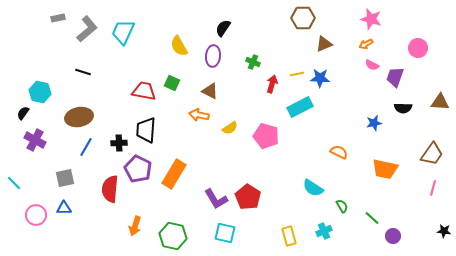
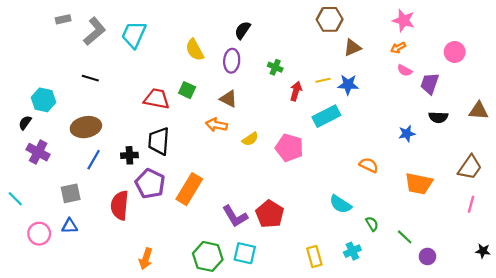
orange arrow: (135, 226) -> (146, 259), moved
green hexagon: (173, 236) -> (208, 256), moved

